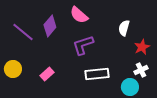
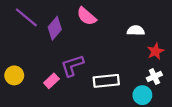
white semicircle: (124, 28) -> (136, 31), turned 77
purple line: (23, 32) -> (26, 17), moved
purple L-shape: (83, 45) -> (72, 66), moved

